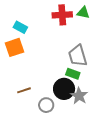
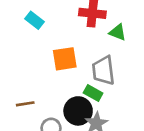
green triangle: (83, 13) -> (118, 32), moved
orange square: (15, 47) -> (65, 59), moved

